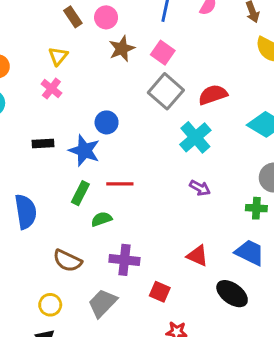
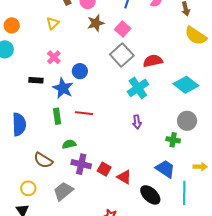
pink cross: (51, 88) -> (54, 57), moved
purple arrow: (200, 188) -> (137, 122), turned 48
green rectangle: (80, 193) -> (57, 116), turned -42
green semicircle: (102, 219) -> (69, 144), moved
red triangle: (197, 256) -> (124, 177), moved
red square: (160, 292) -> (104, 169), moved

